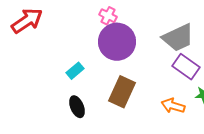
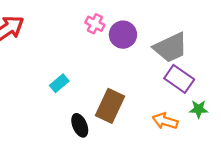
purple circle: (117, 42) -> (123, 35), moved, size x0.7
black ellipse: (77, 107) -> (80, 125), moved

